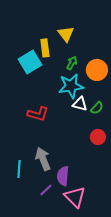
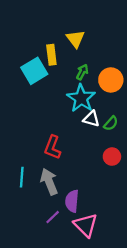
cyan star: (71, 86) -> (81, 98), turned -30
red L-shape: (38, 114) -> (53, 147), moved, turned 95
cyan line: (19, 169) -> (22, 177), moved

